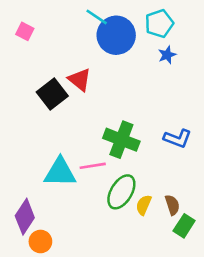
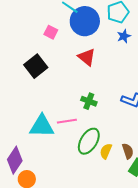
pink square: (25, 31) -> (51, 32), moved
red triangle: (80, 80) -> (87, 57), moved
green cross: (121, 140) -> (89, 101), size x0.6

